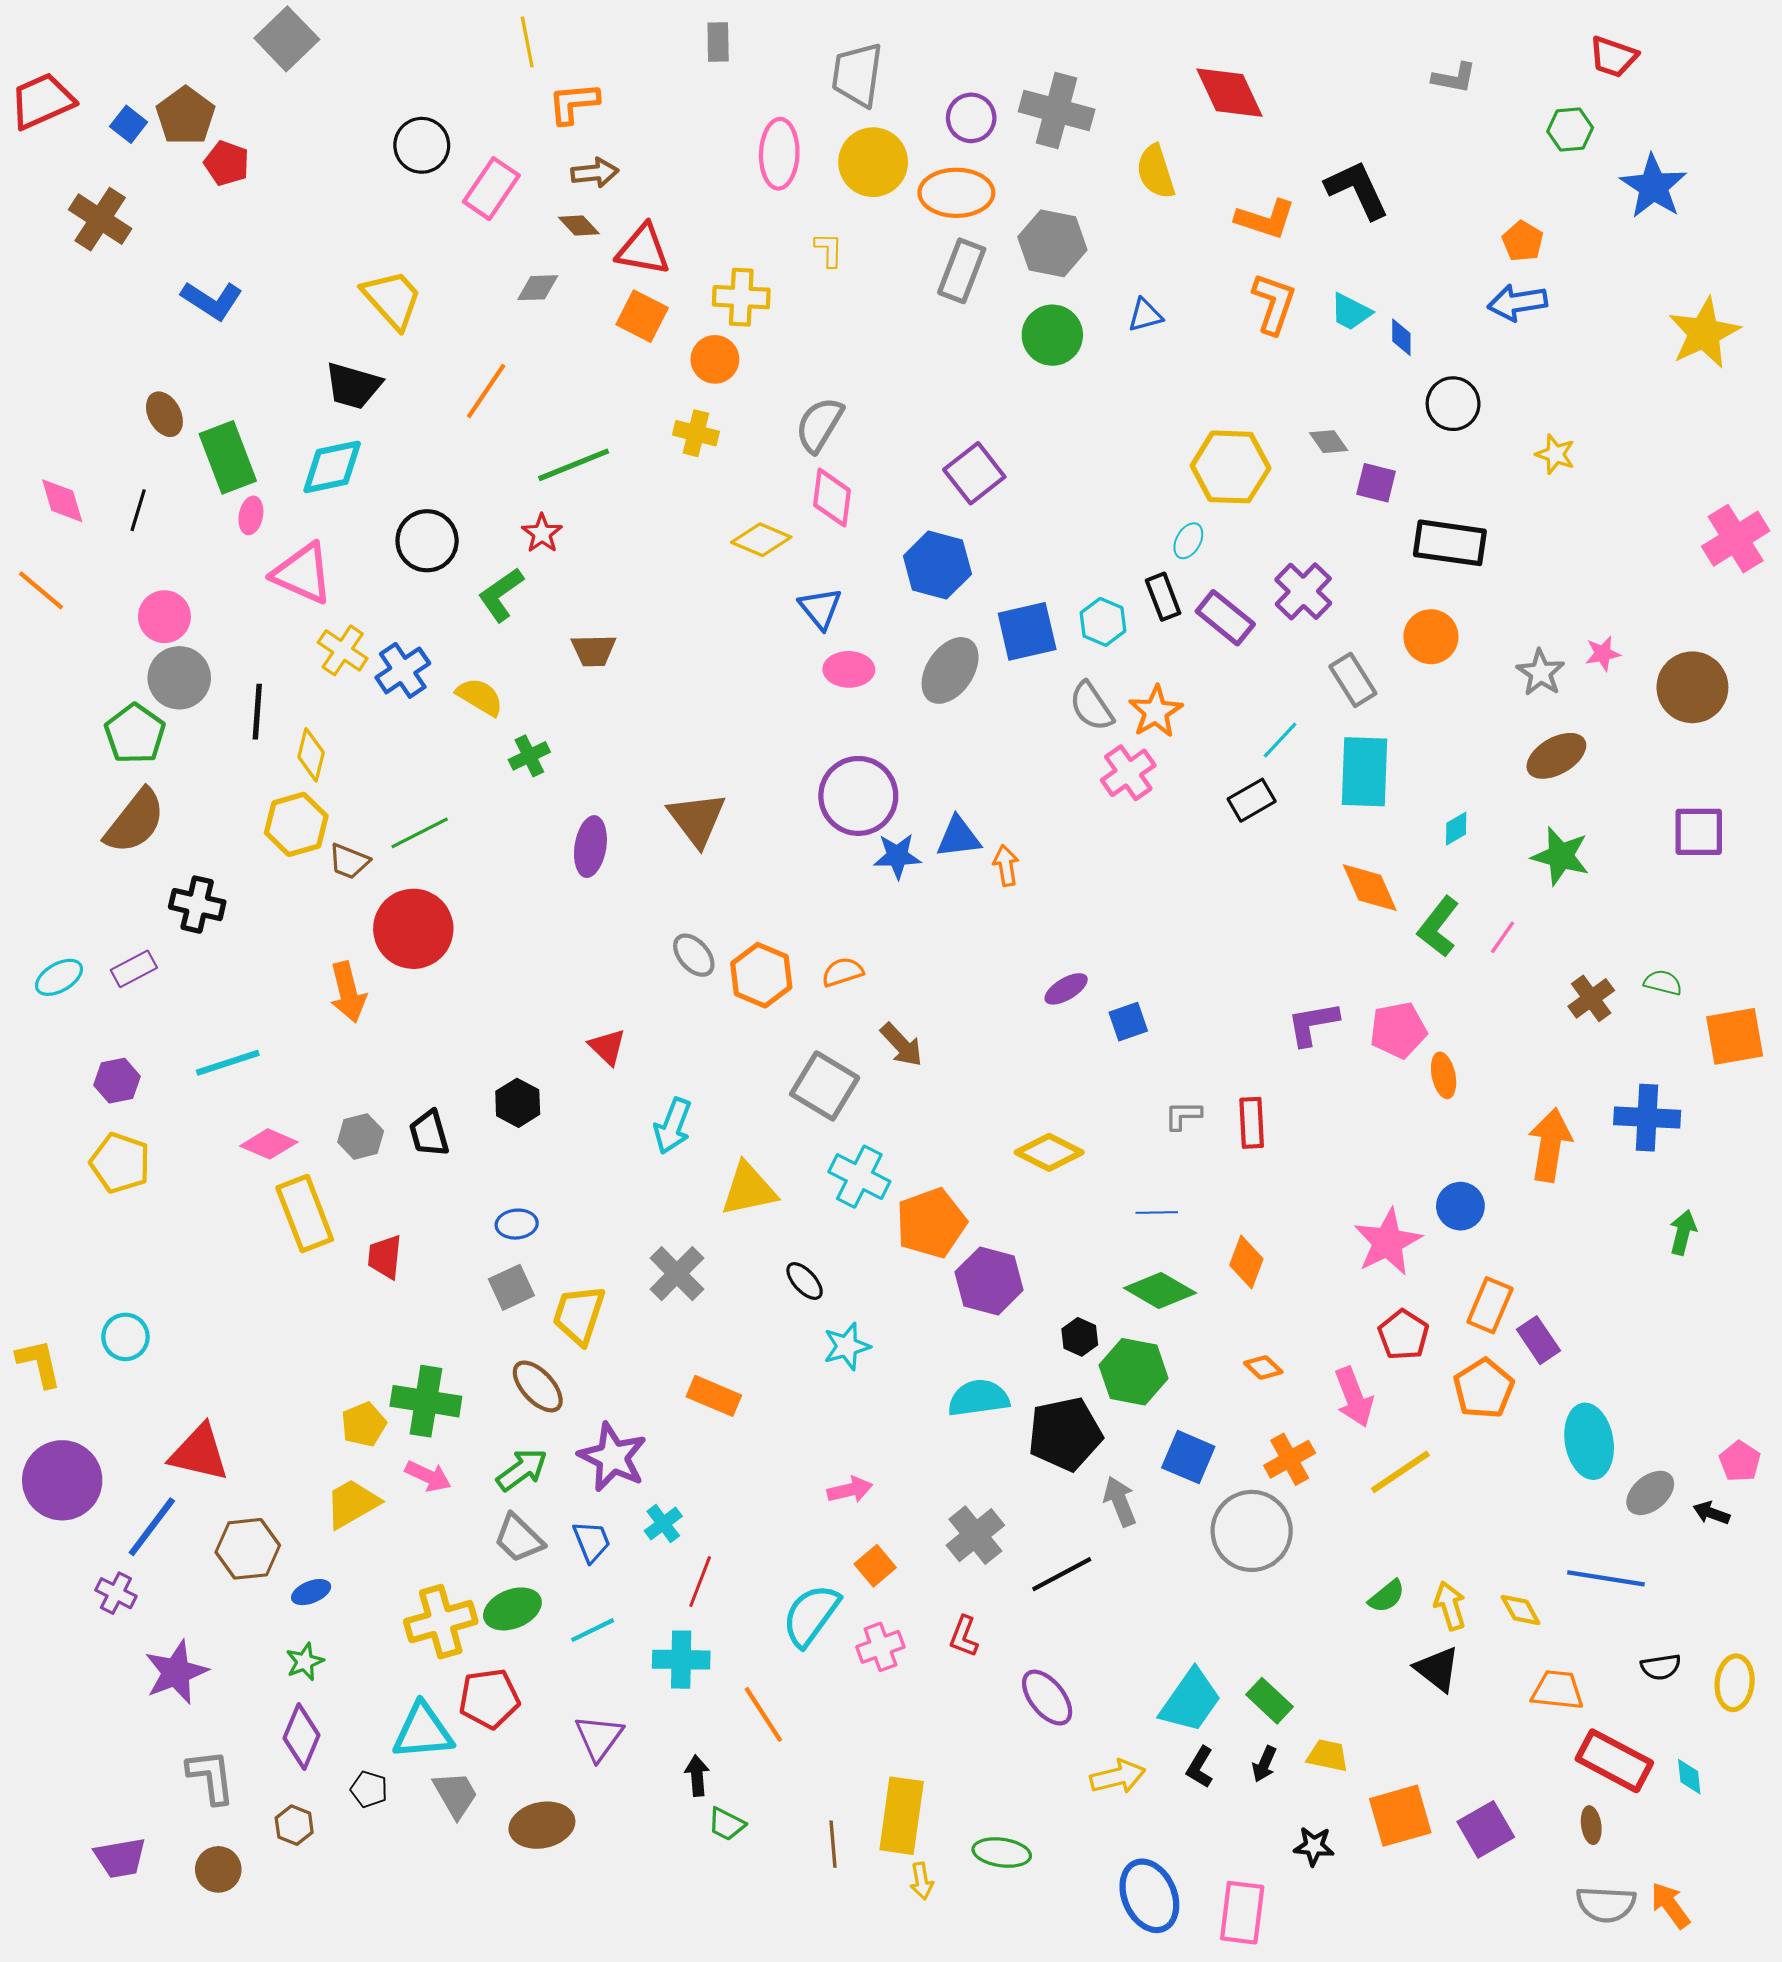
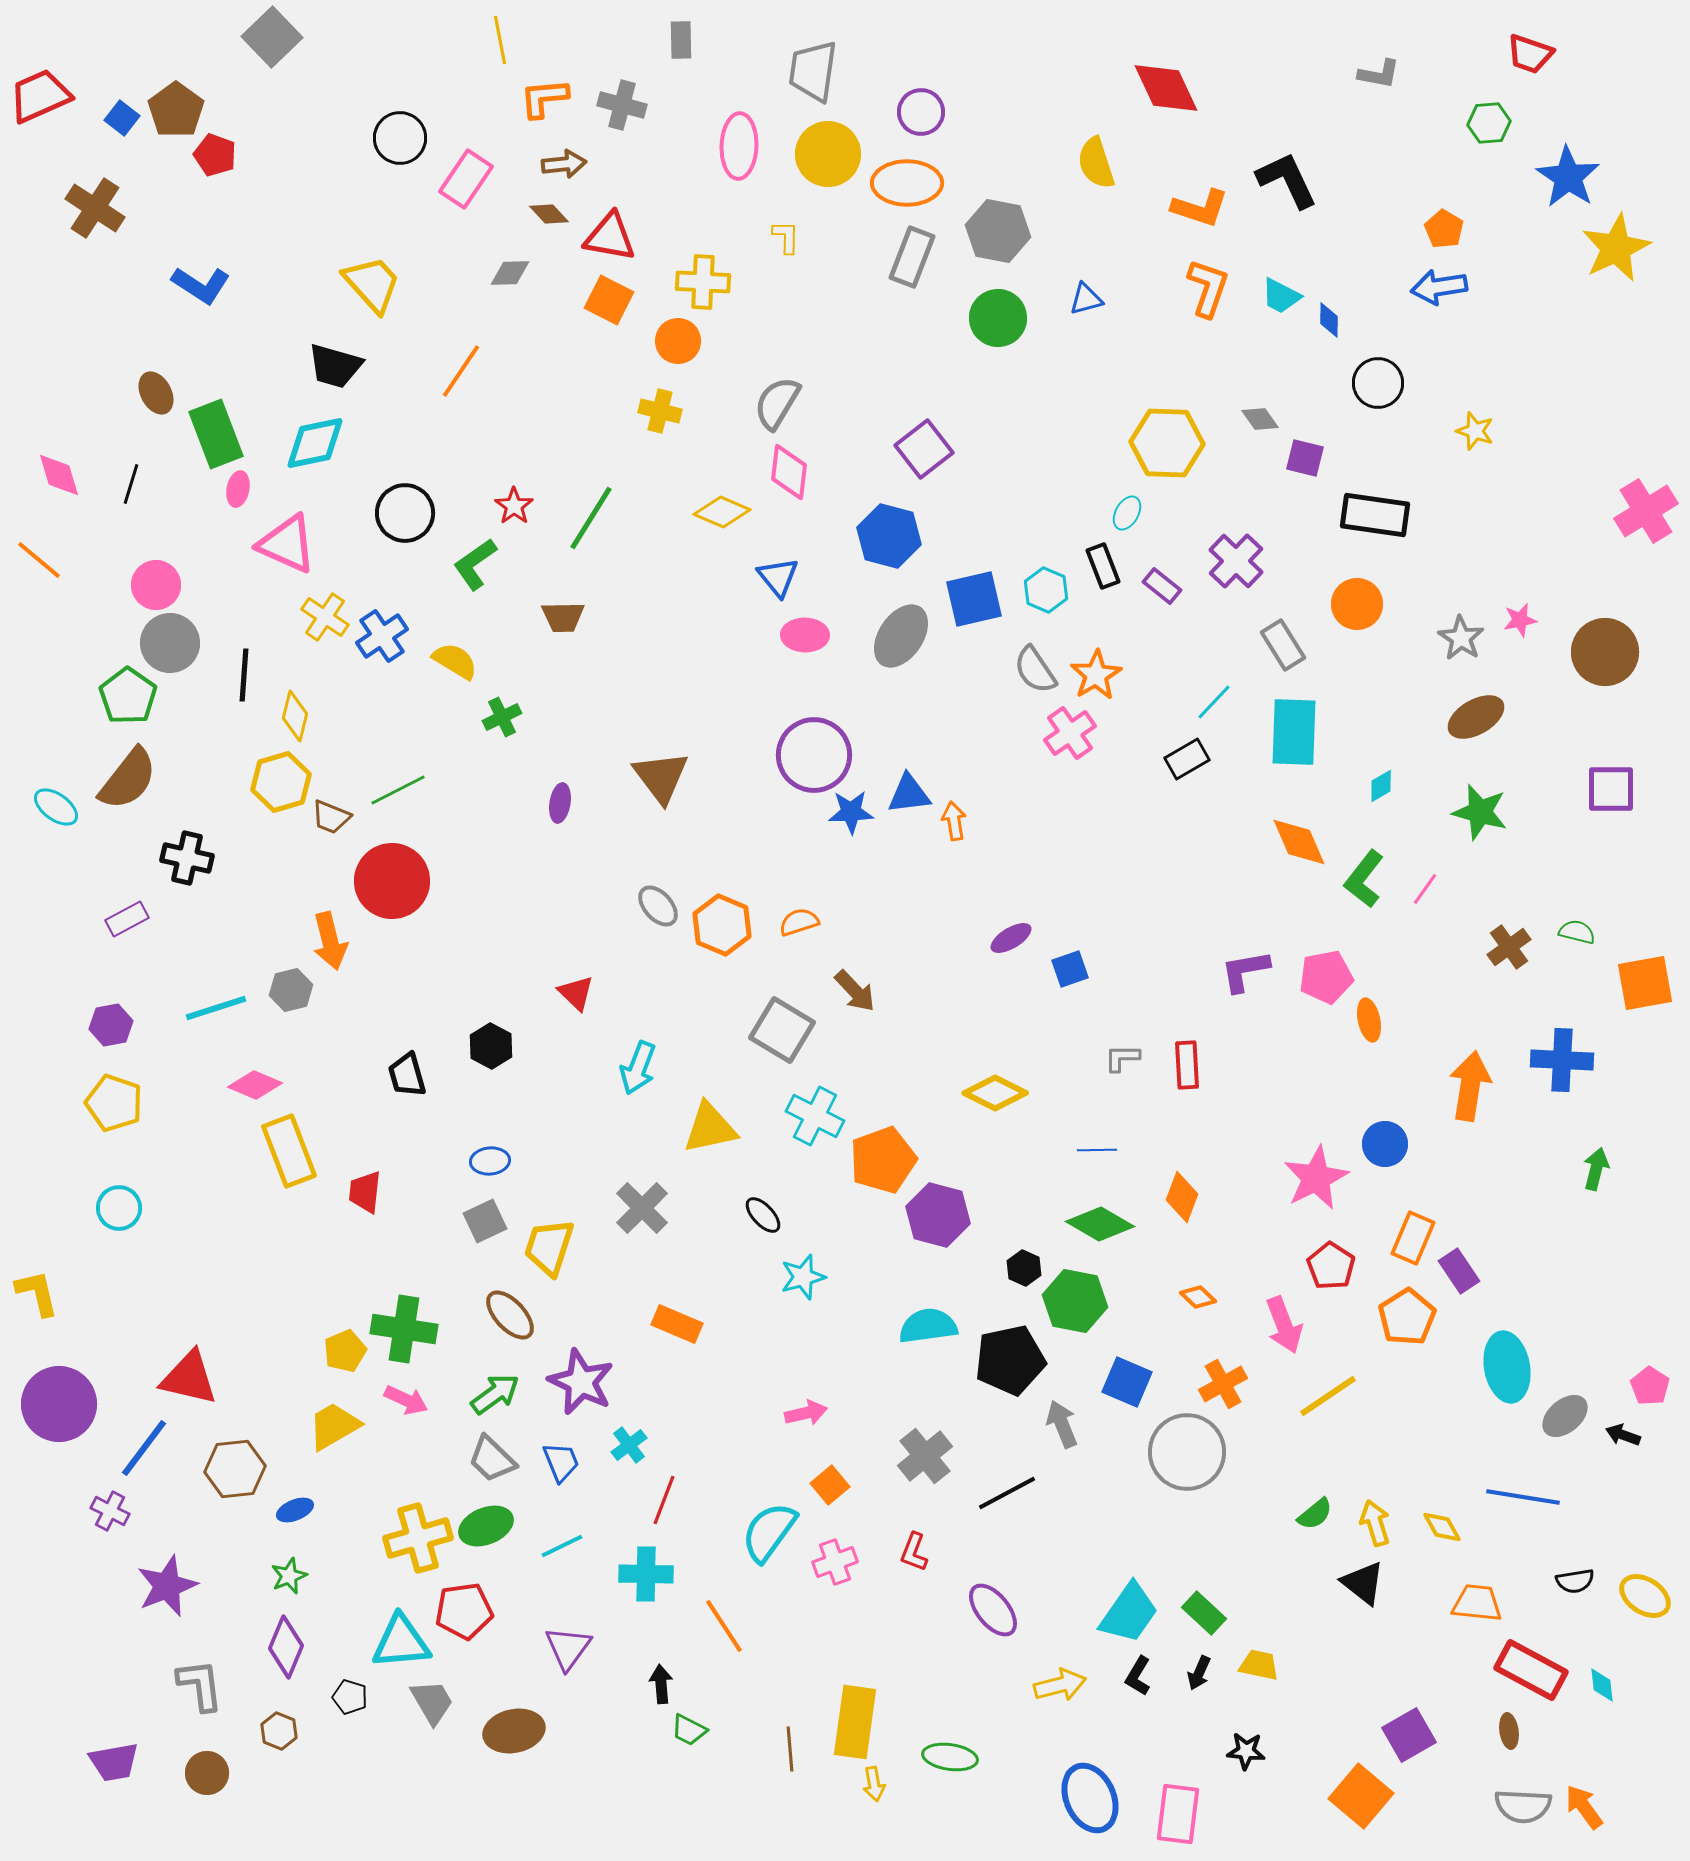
gray cross: (1057, 111) -> (622, 105), moved, size x0.7
yellow star: (1704, 333) -> (1616, 248), moved
green line: (574, 465) -> (591, 518), moved, turned -36
purple rectangle: (1225, 618) -> (1162, 586), size x0.7
purple ellipse: (590, 847) -> (560, 803), size x0.7
cyan ellipse: (59, 977) -> (56, 807), moved, turned 66
gray hexagon: (361, 1137) -> (291, 990), moved
cyan circle: (125, 1337) -> (119, 1208), moved
yellow ellipse: (1735, 1683) -> (1645, 1596), turned -63
orange square: (1400, 1816) -> (1361, 1796), moved, turned -34

